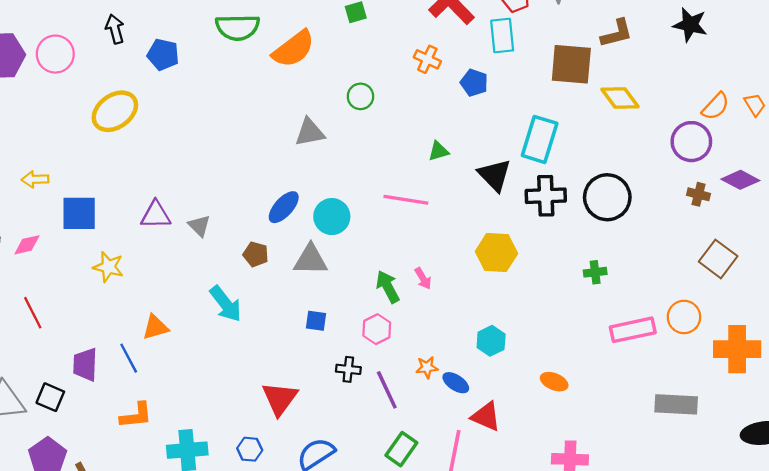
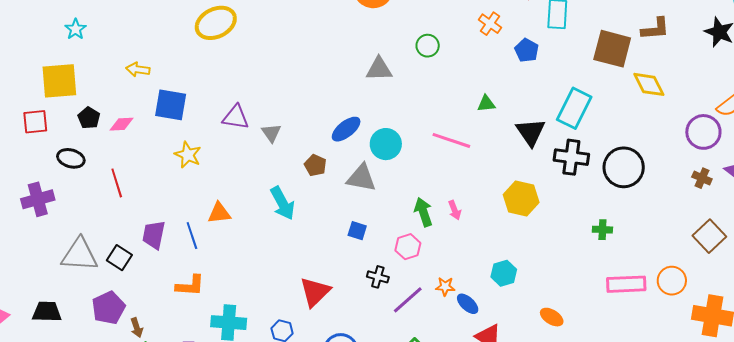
purple line: (387, 390) -> (408, 300), turned 64

